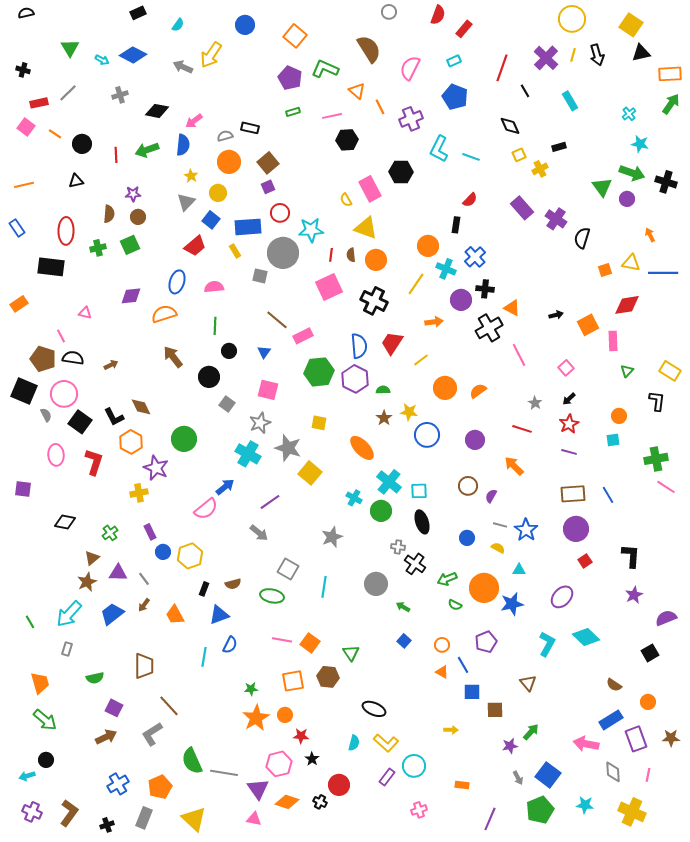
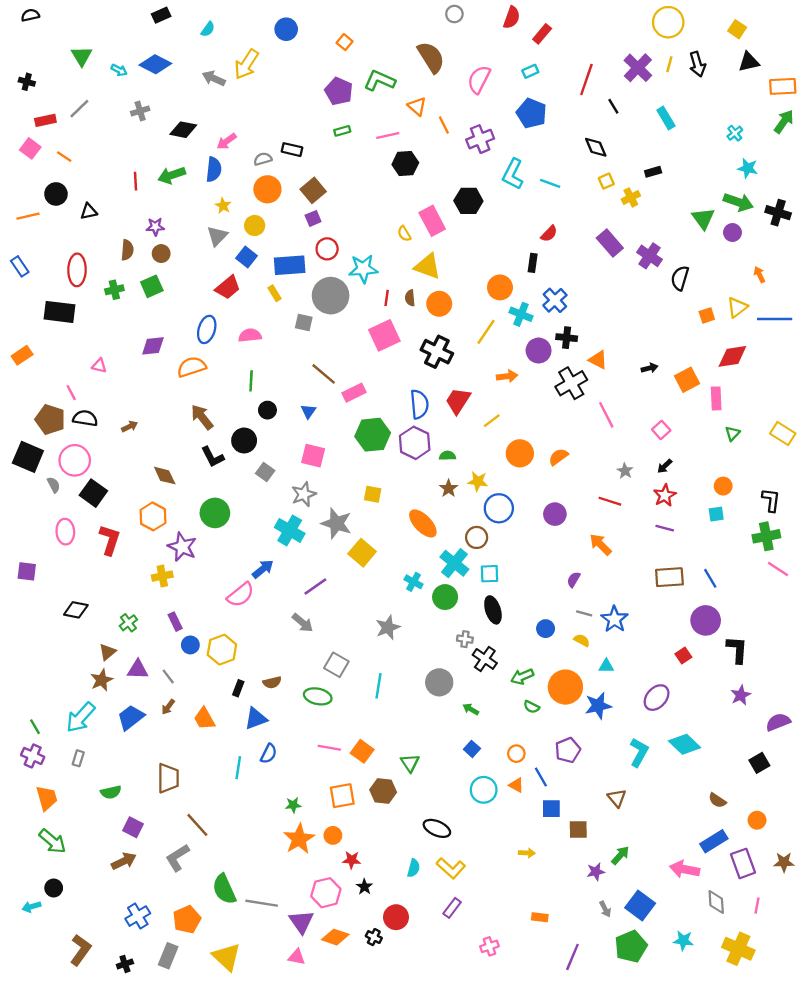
yellow square: (631, 25) -> (737, 29), size x0.7
orange square: (295, 36) -> (345, 42), size x0.6
black circle: (82, 144) -> (56, 194), moved
yellow triangle: (631, 263) -> (737, 307), turned -48
black L-shape: (657, 401) -> (771, 500), moved
black L-shape: (114, 417) -> (213, 457), moved
brown circle: (468, 486) -> (477, 537), moved
purple circle: (576, 529) -> (706, 620), moved
cyan circle: (414, 766) -> (484, 790), moved
purple cross: (32, 812) -> (33, 756), moved

